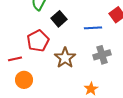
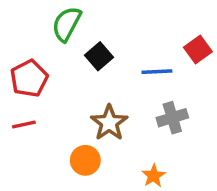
red pentagon: (38, 41) -> (29, 78), moved
orange circle: (24, 80) -> (85, 160), moved

